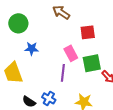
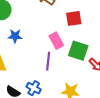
green square: (92, 63) -> (78, 51), turned 30

